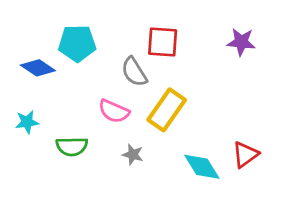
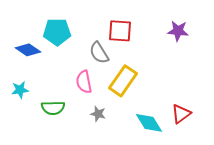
pink semicircle: (114, 111) -> (84, 82), turned 55

